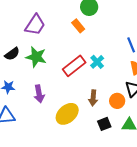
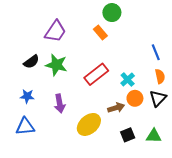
cyan cross: (97, 62) -> (128, 79), moved
brown arrow: (93, 98) -> (116, 108), turned -112
orange circle: (117, 101) -> (135, 98), moved

